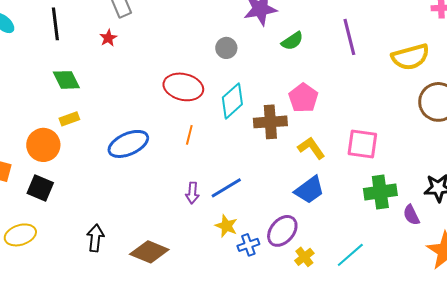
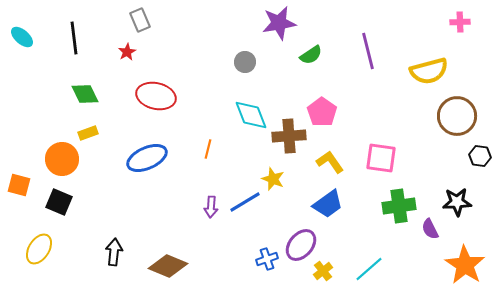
red ellipse: (183, 87) -> (156, 96), moved
cyan diamond: (232, 101) -> (251, 115), turned -69
yellow star: (226, 226) -> (273, 179), moved
yellow ellipse: (20, 235) -> (39, 249), turned -40

